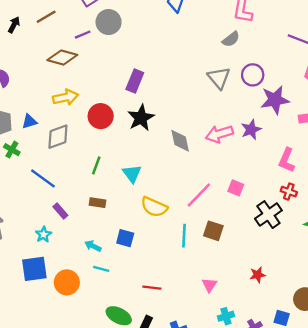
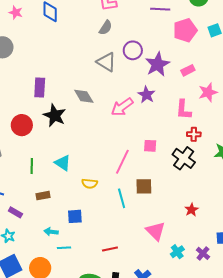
gray diamond: (180, 141) -> (84, 96), moved
yellow semicircle: (154, 207) -> (90, 184), size x0.7
pink triangle: (209, 285) -> (156, 231), size x1.5

